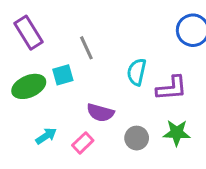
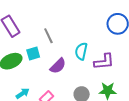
purple semicircle: (100, 113) -> (58, 66), moved, turned -60

